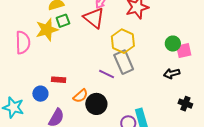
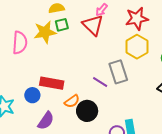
yellow hexagon: (123, 41) -> (137, 47), moved
red rectangle: (59, 80) -> (52, 83), size x1.6

